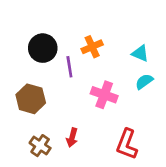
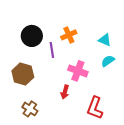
red arrow: (72, 138) -> (65, 92), moved

